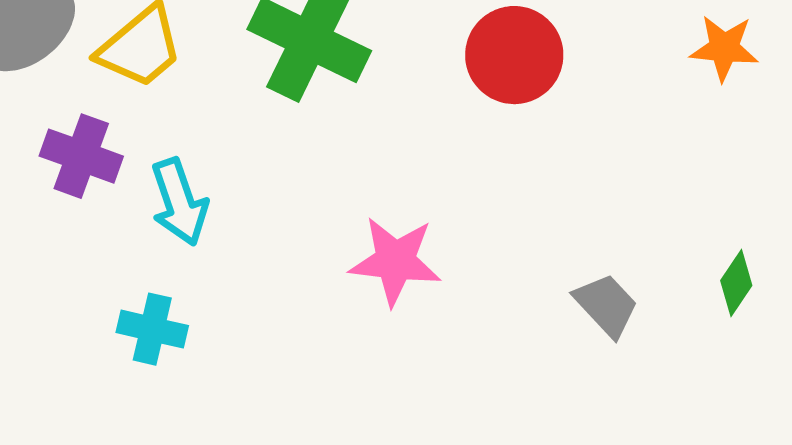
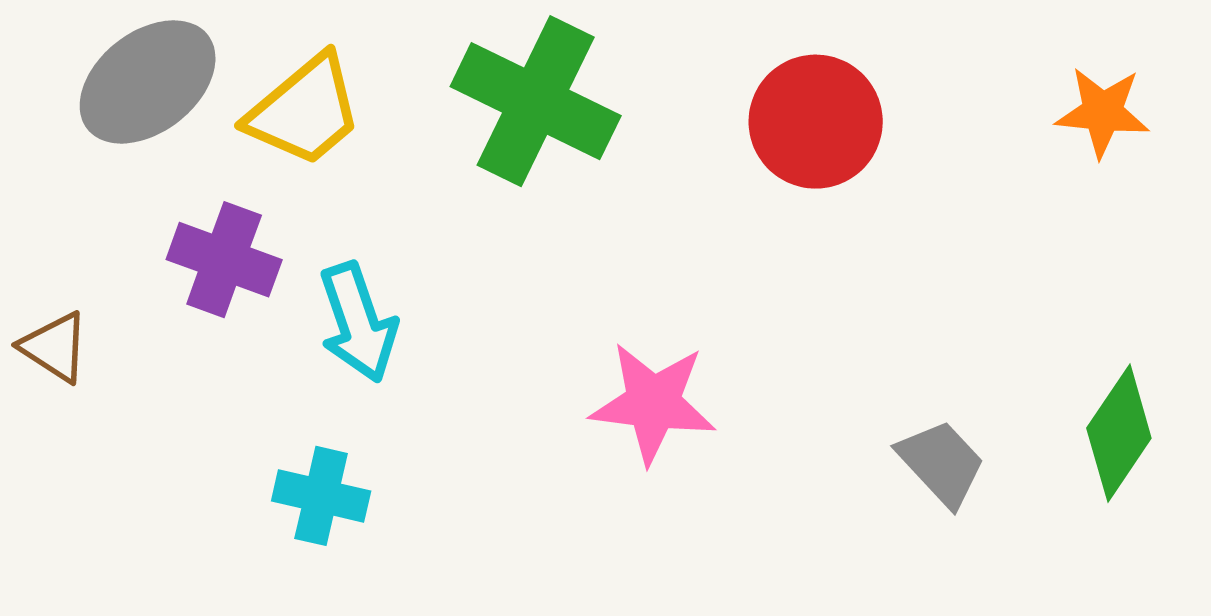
green diamond: (736, 283) -> (1119, 433), size x1.5

